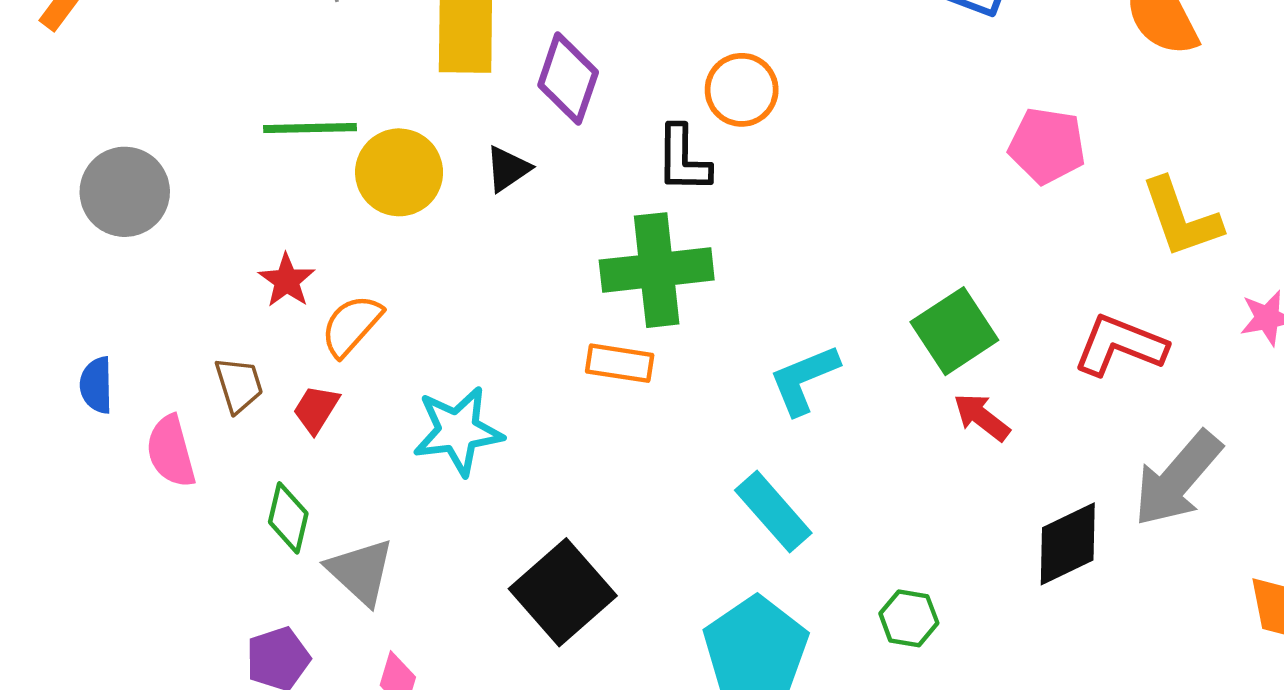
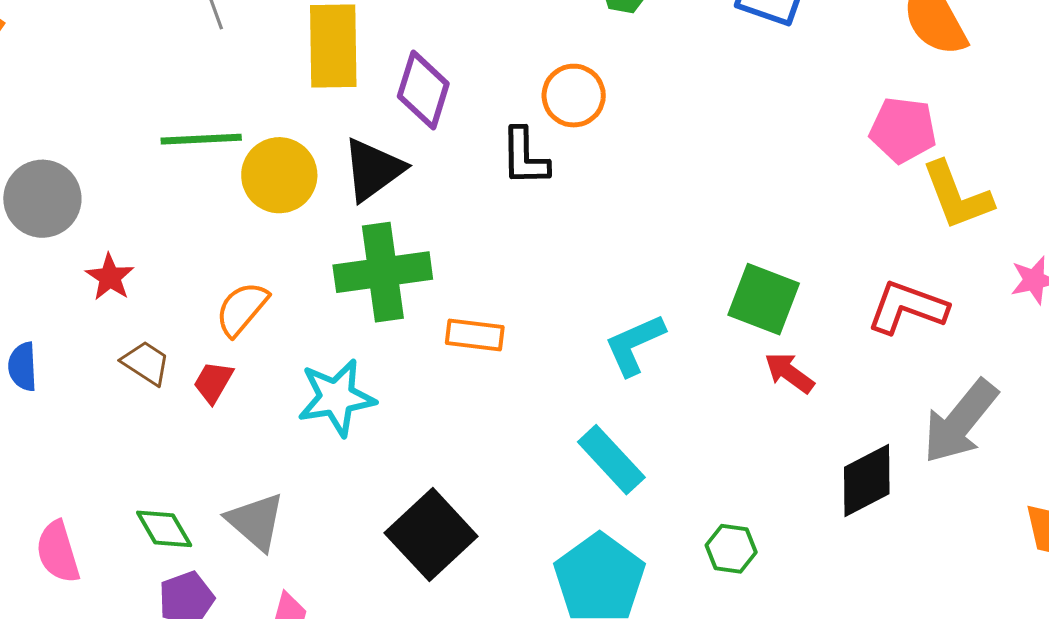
pink pentagon: (1047, 146) -> (903, 130), moved
black triangle: (508, 169) -> (373, 170), size x1.6
green cross: (657, 270) -> (383, 272), moved
red star: (287, 280) -> (110, 277), moved
green square: (954, 331) -> (764, 299), turned -34
brown trapezoid: (239, 385) -> (146, 363), turned -38
pink semicircle: (171, 451) -> (58, 552), moved
green diamond: (288, 518) -> (164, 529), moved, turned -42

